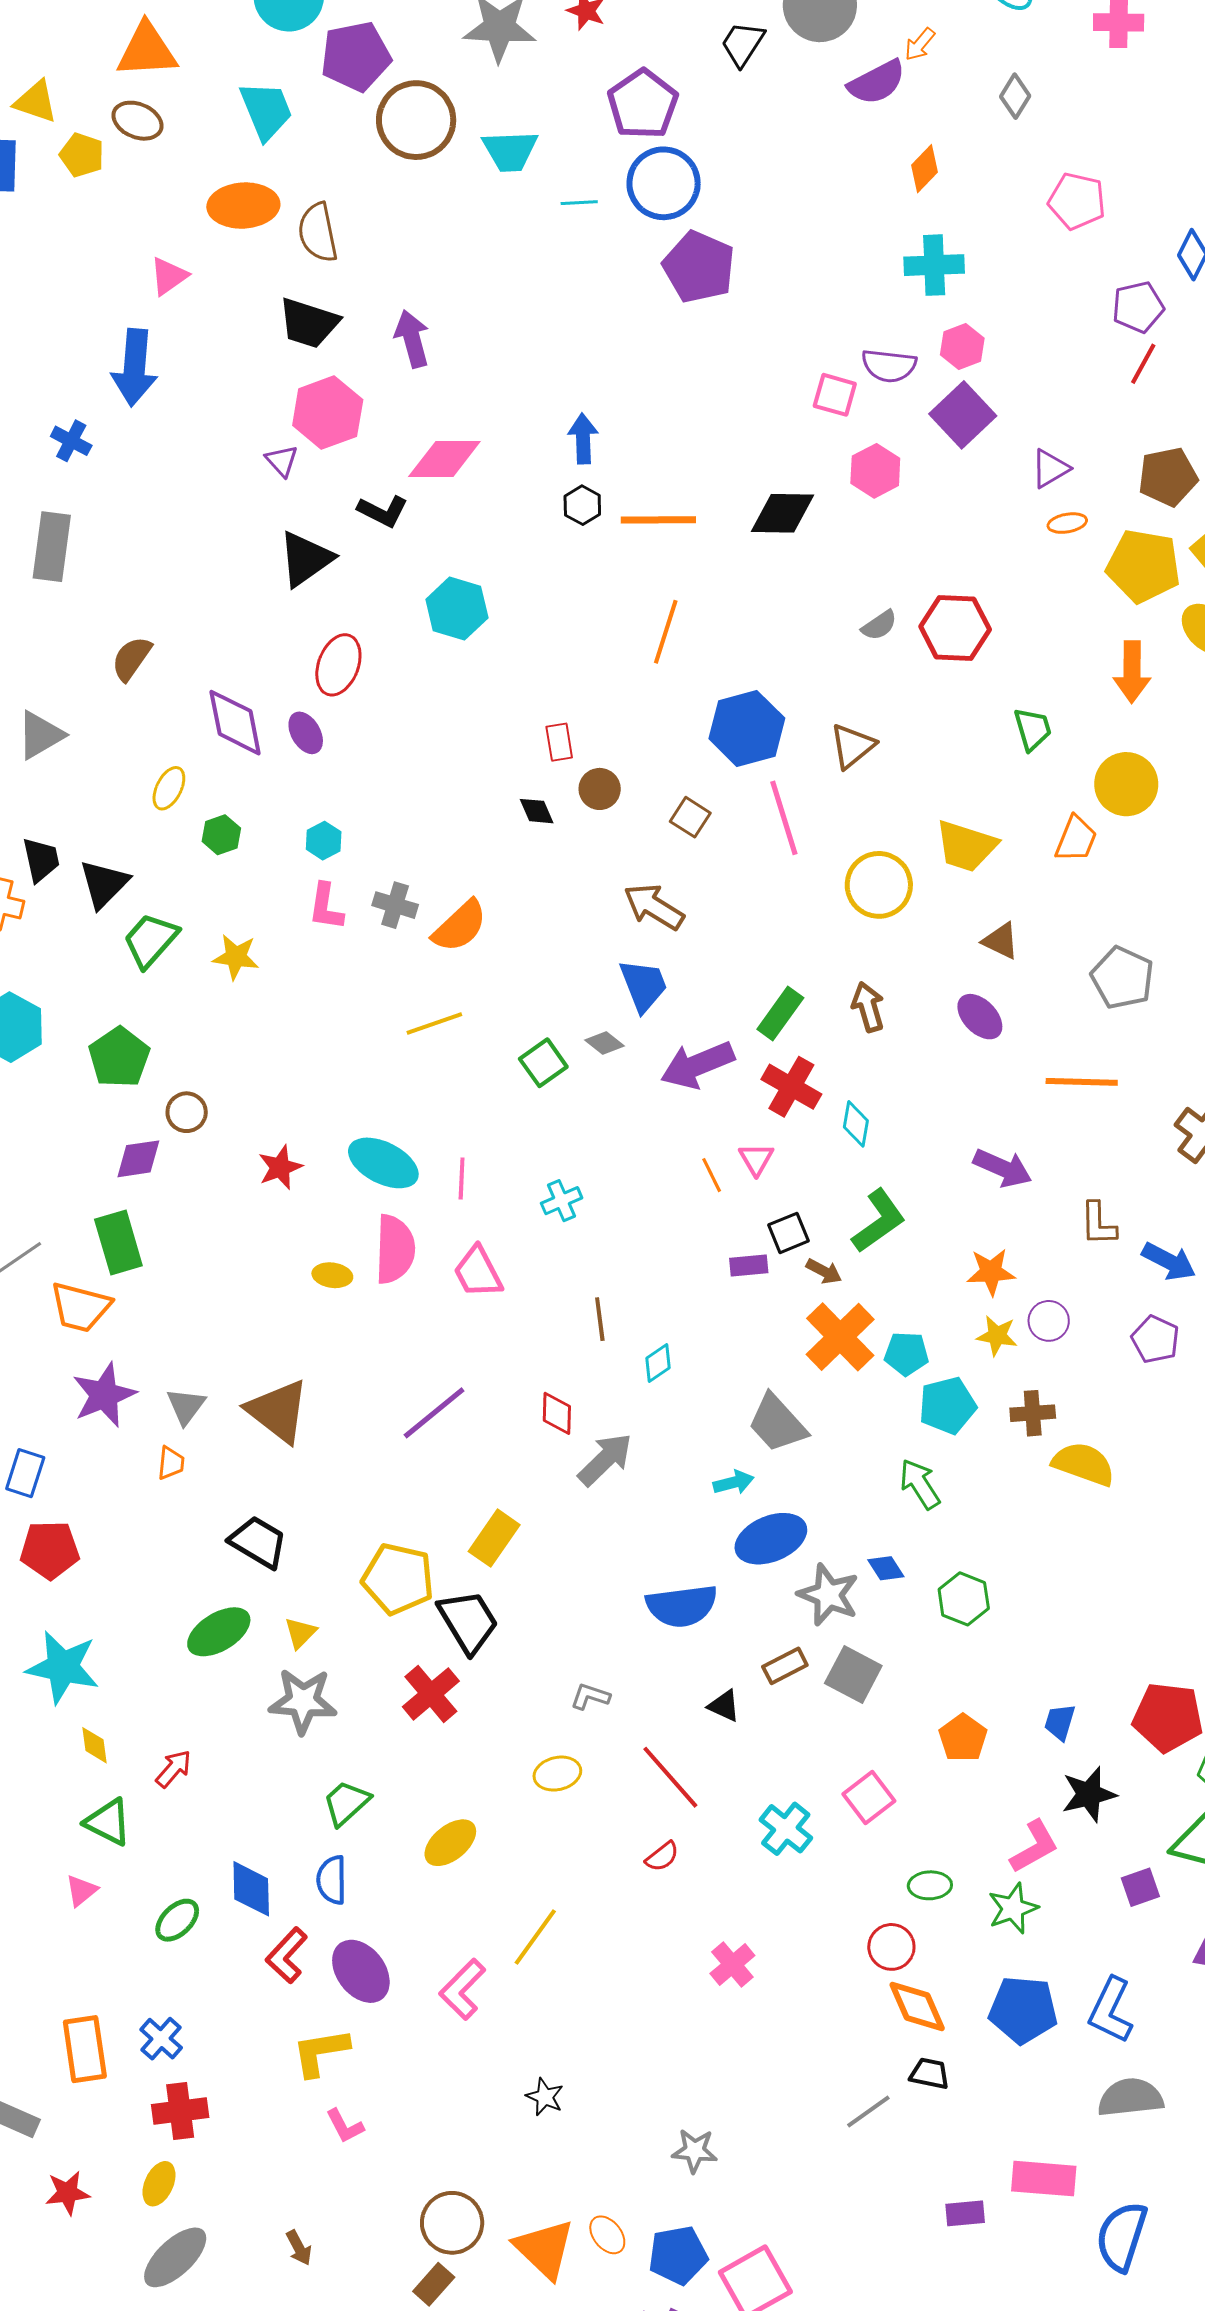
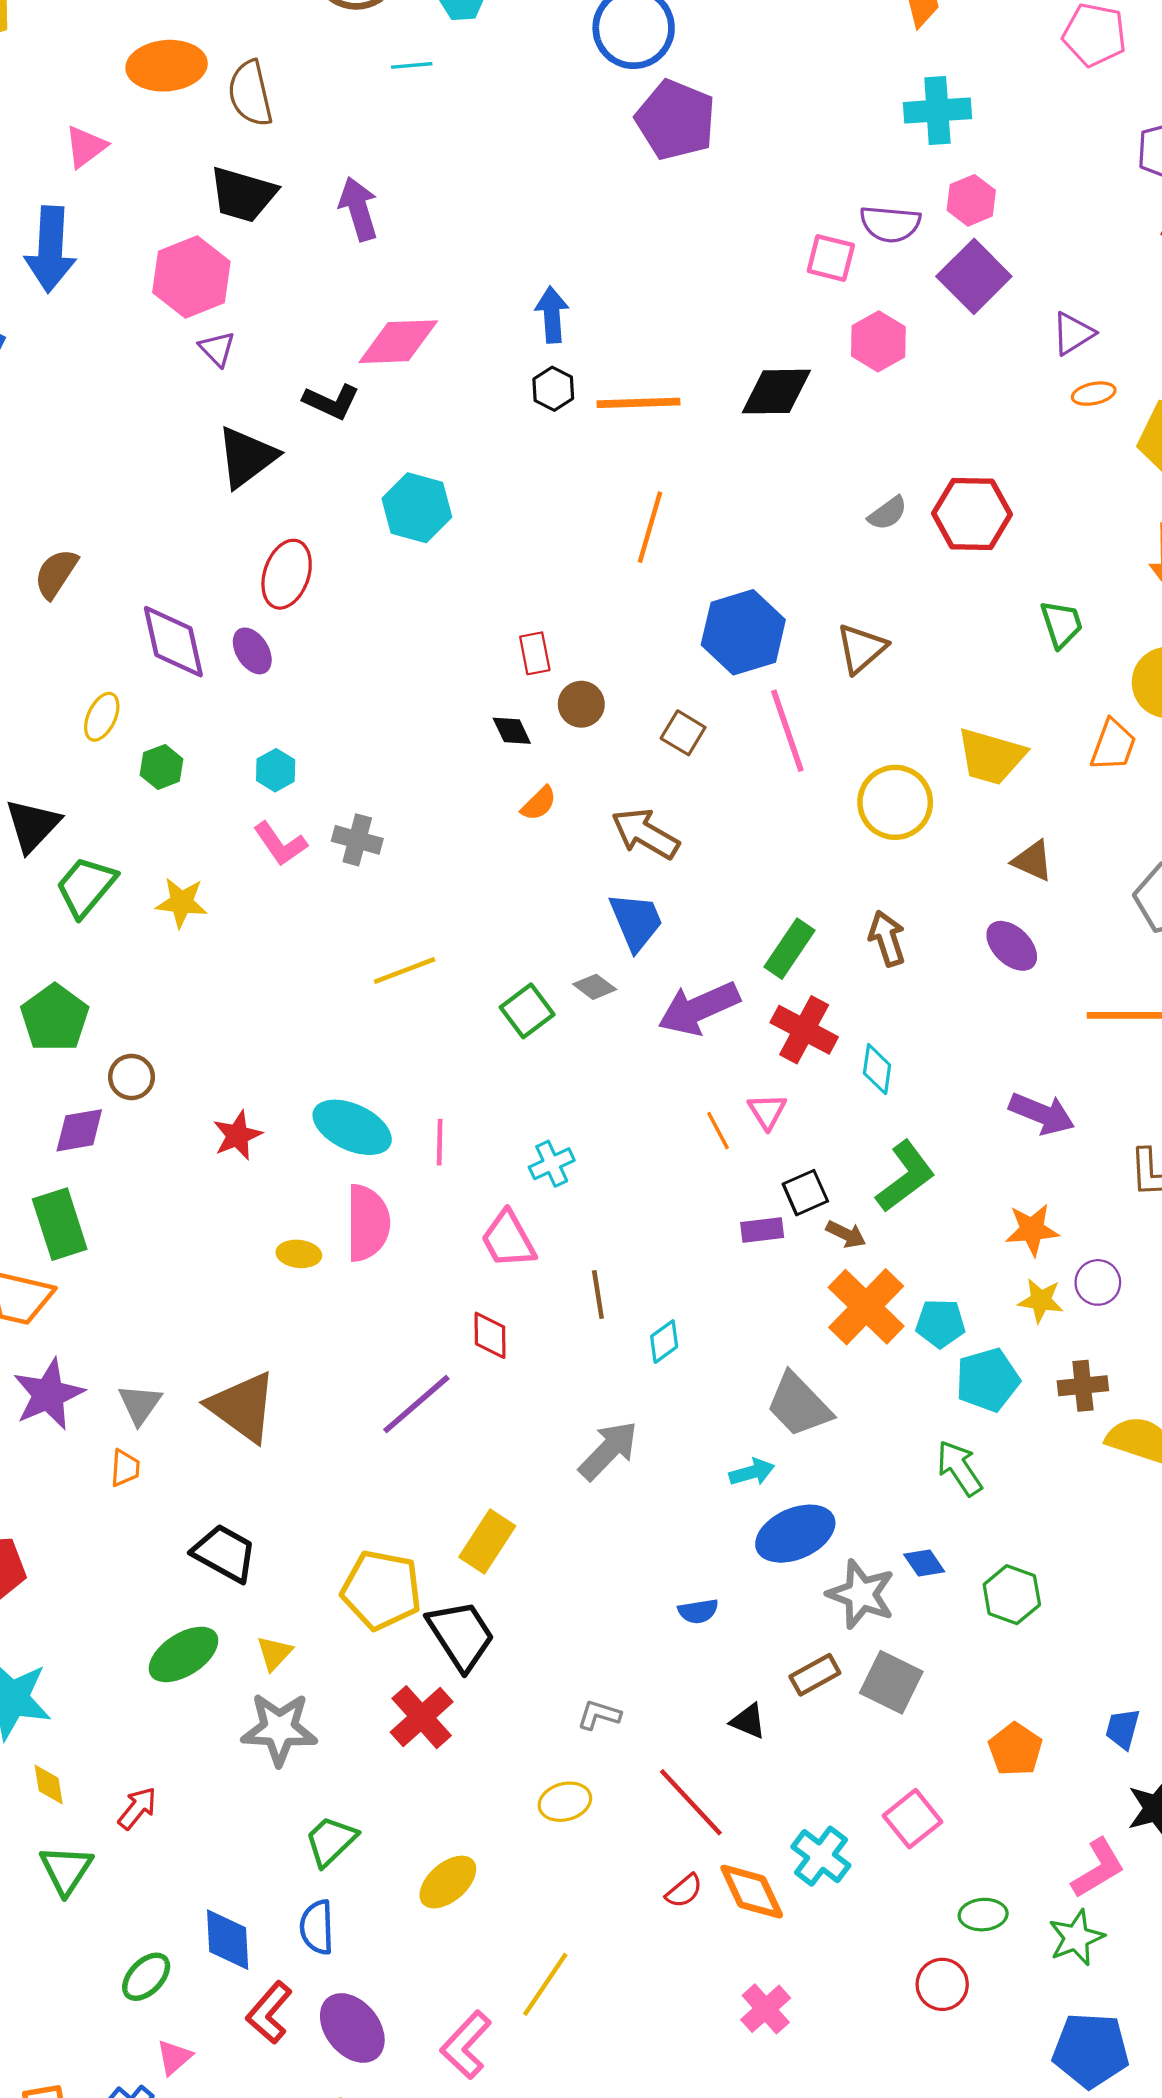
cyan line: (579, 203) -> (412, 65), moved
pink hexagon: (328, 413) -> (191, 277), moved
pink L-shape: (326, 907) -> (280, 844), turned -42
orange semicircle: (460, 926) -> (539, 803), moved, size x0.6
pink trapezoid: (478, 1272) -> (508, 1239), moved
red diamond: (557, 1413) -> (490, 1335), moved
blue semicircle: (682, 1606) -> (698, 1611), size x0.5
green triangle: (108, 1822) -> (66, 1870), turned 38
pink triangle: (81, 1890) -> (174, 2057), moved
orange diamond: (917, 2006) -> (752, 1892), moved

